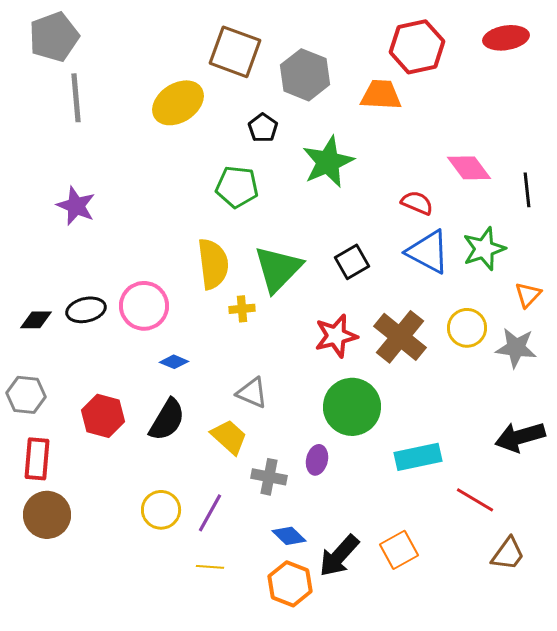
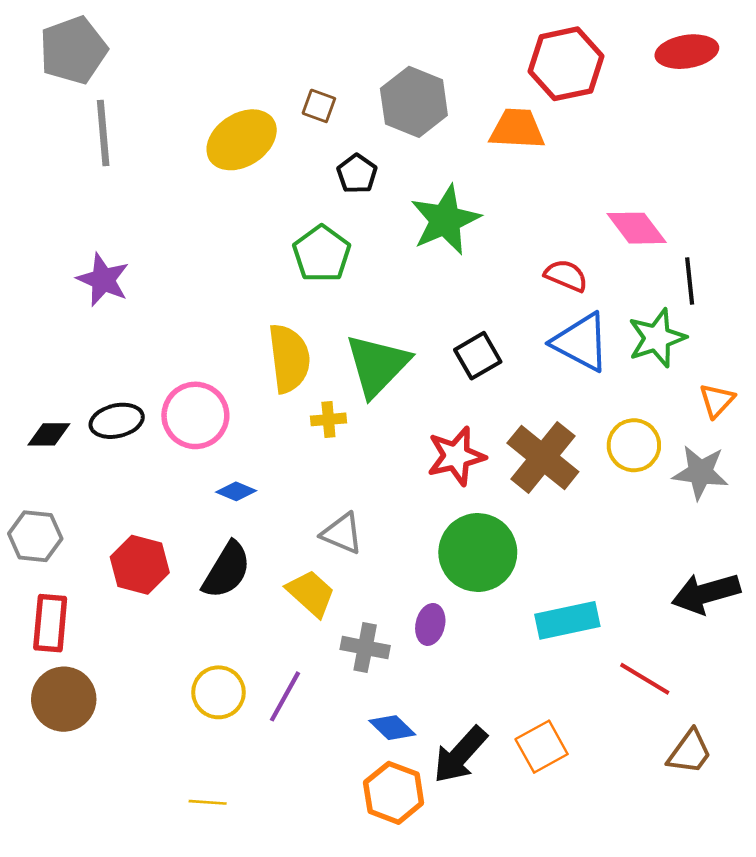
brown square: (235, 52) -> (319, 106), moved, size x0.5
green pentagon: (237, 187) -> (322, 254), turned 30
black line: (527, 190) -> (690, 281), moved
yellow line: (210, 567) -> (208, 802), moved

